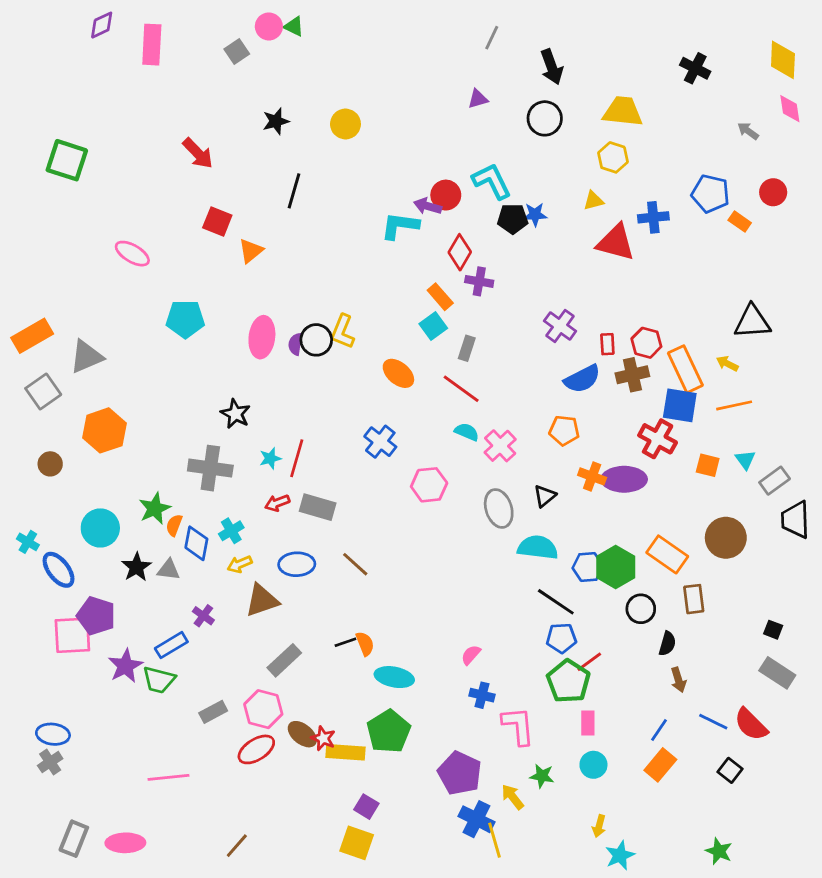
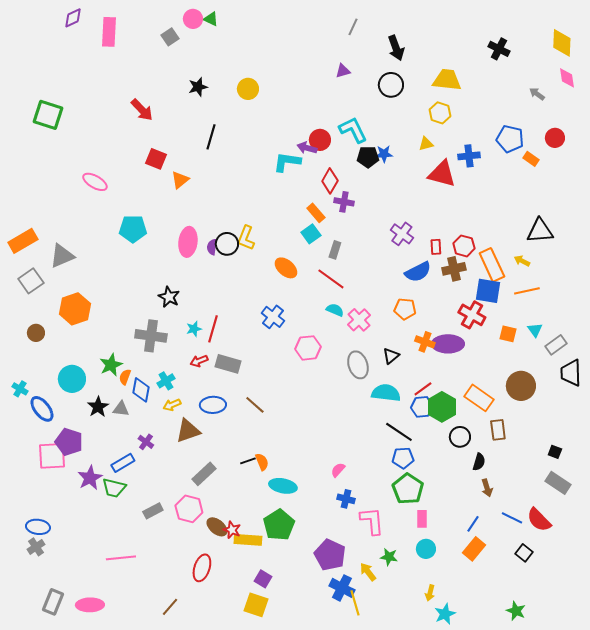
red line: (589, 662) -> (423, 389), moved
red ellipse: (256, 749) -> (202, 568), moved, turned -40

